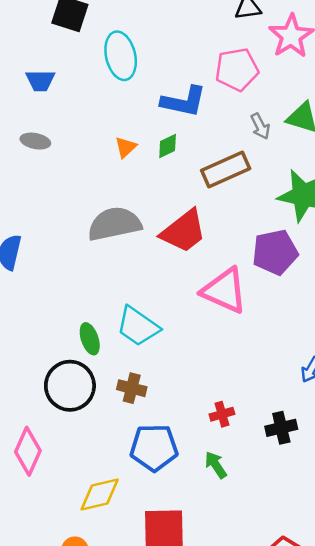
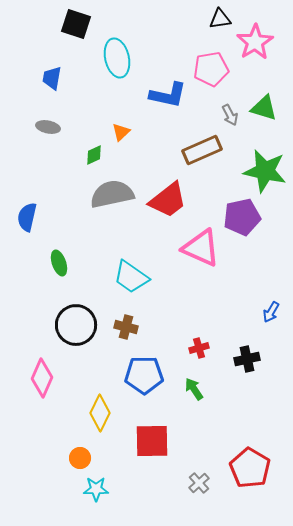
blue trapezoid: (40, 80) -> (52, 78), turned 100
green diamond: (168, 146) -> (94, 155), moved
green ellipse: (90, 339) -> (59, 263), moved
yellow diamond: (100, 494) -> (100, 413), turned -51

